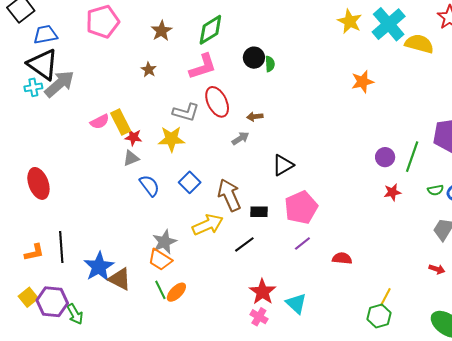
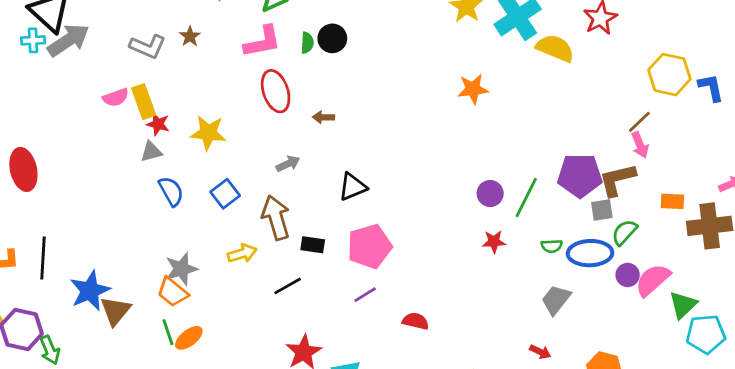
green semicircle: (270, 64) -> (307, 43), moved
gray L-shape: (186, 112) -> (148, 46), moved
gray arrow: (240, 138) -> (288, 164), moved
yellow arrow: (208, 225) -> (242, 253), size x0.7
brown triangle: (120, 279) -> (115, 311), turned 35

